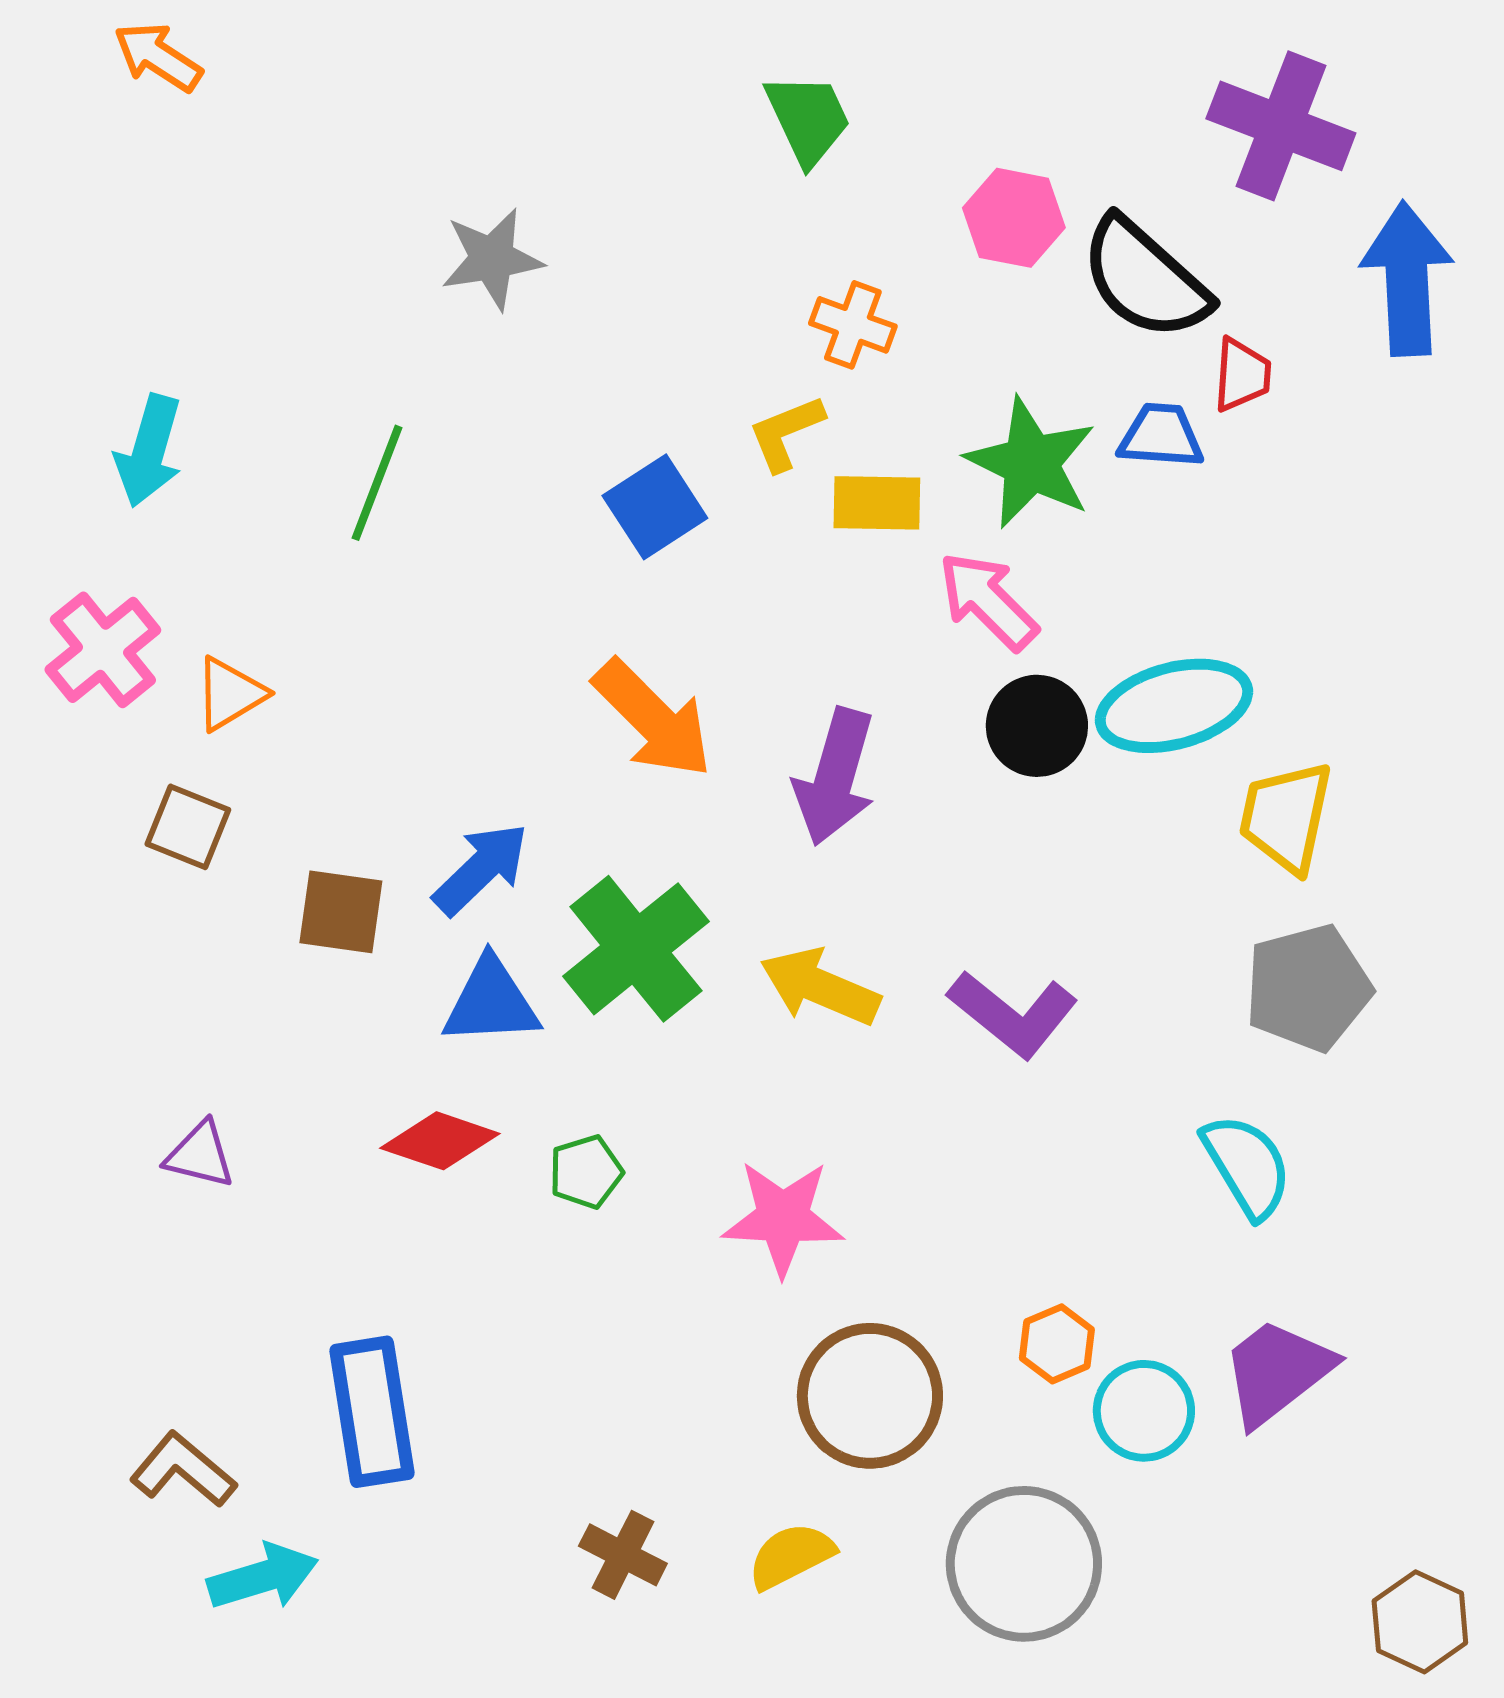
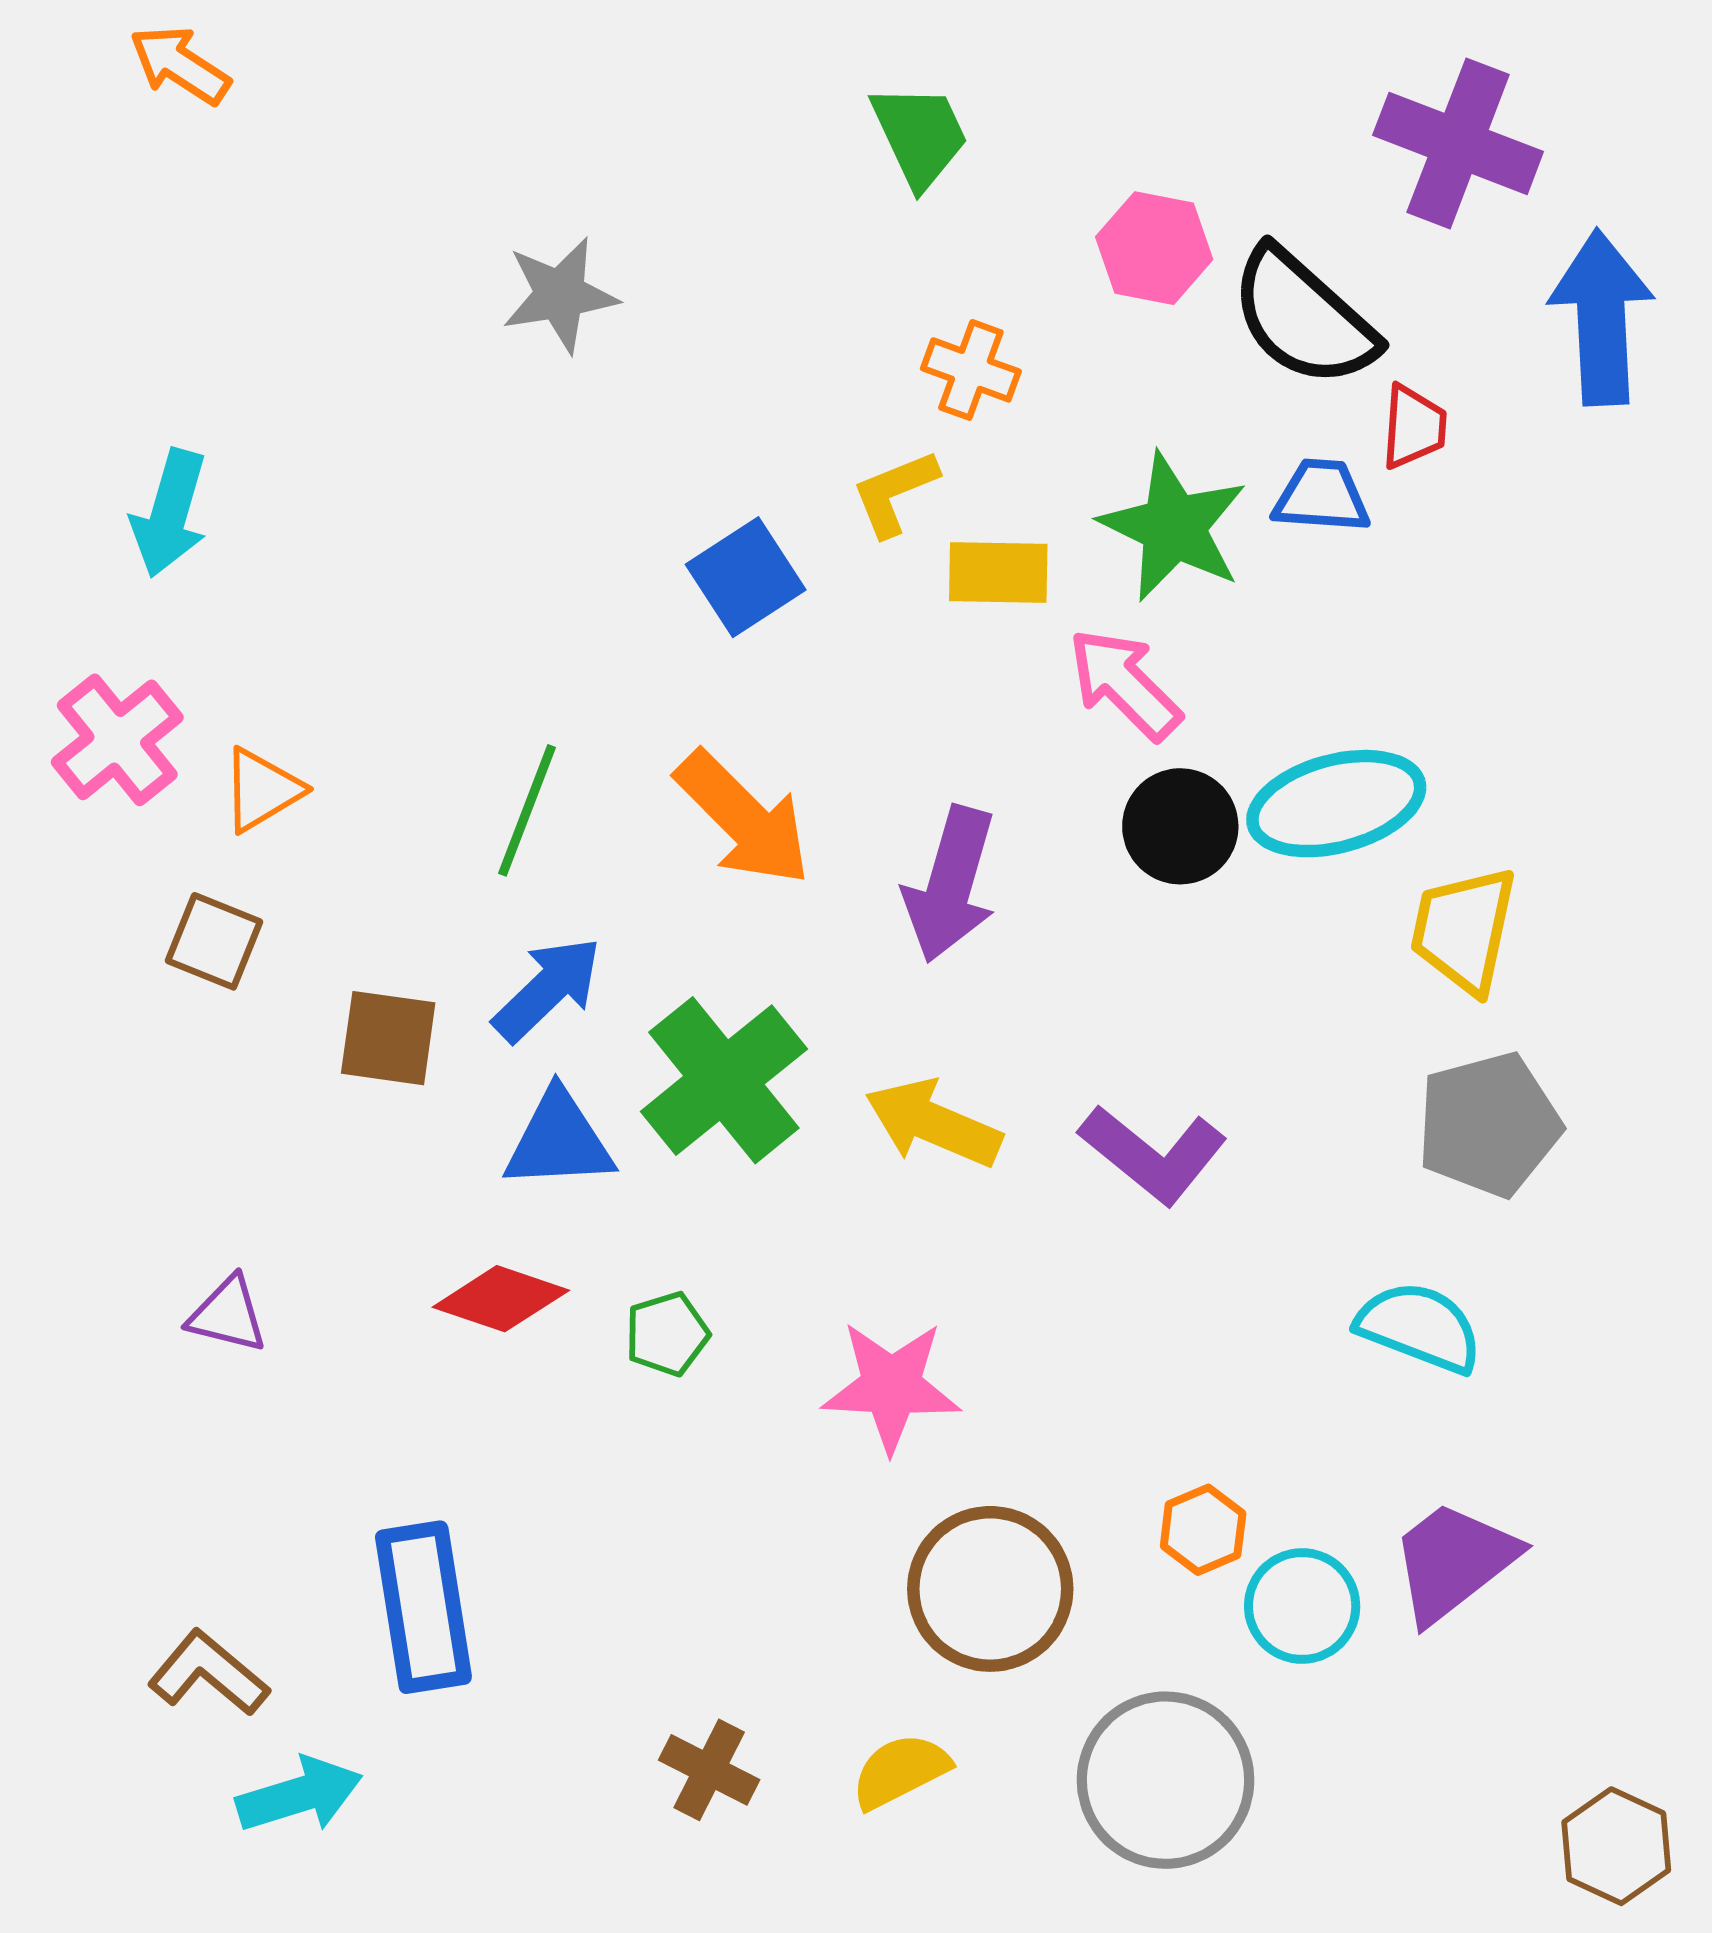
green line: (377, 483) -> (527, 810), moved
cyan semicircle: (1247, 1166) -> (1419, 1327), turned -38

